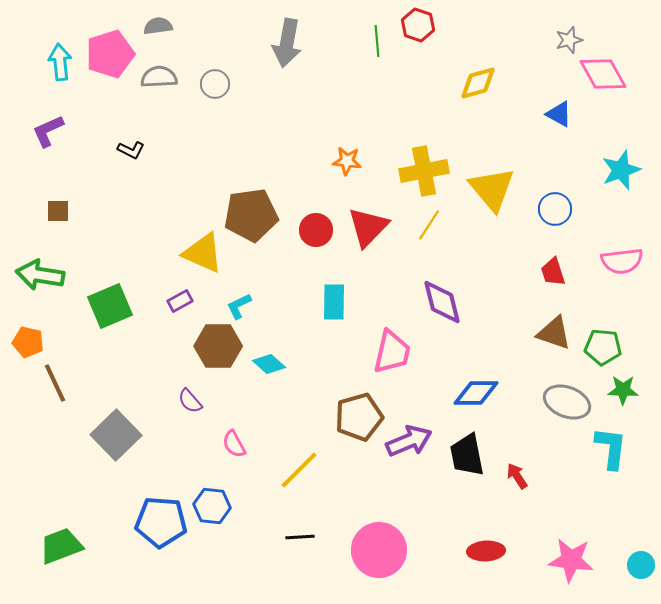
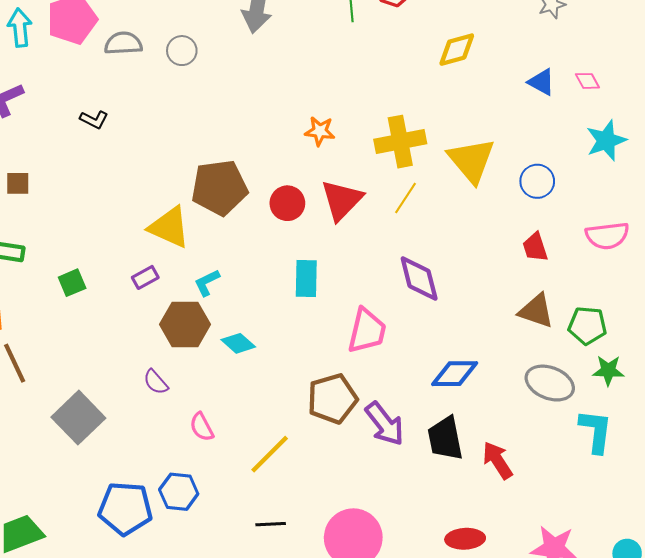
pink diamond: (603, 74) -> (587, 81), moved, size x0.5
green square: (110, 306) -> (72, 283), size x0.6
purple arrow: (409, 441) -> (385, 424), turned 75
red arrow: (517, 476) -> (497, 460), size x1.4

